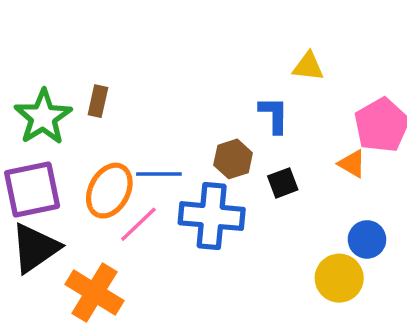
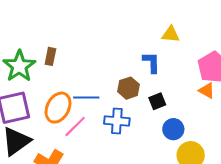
orange triangle: (352, 164) -> (207, 91), moved
blue cross: (212, 216) -> (117, 121), size x0.7
blue circle: (367, 239) -> (173, 129), moved

